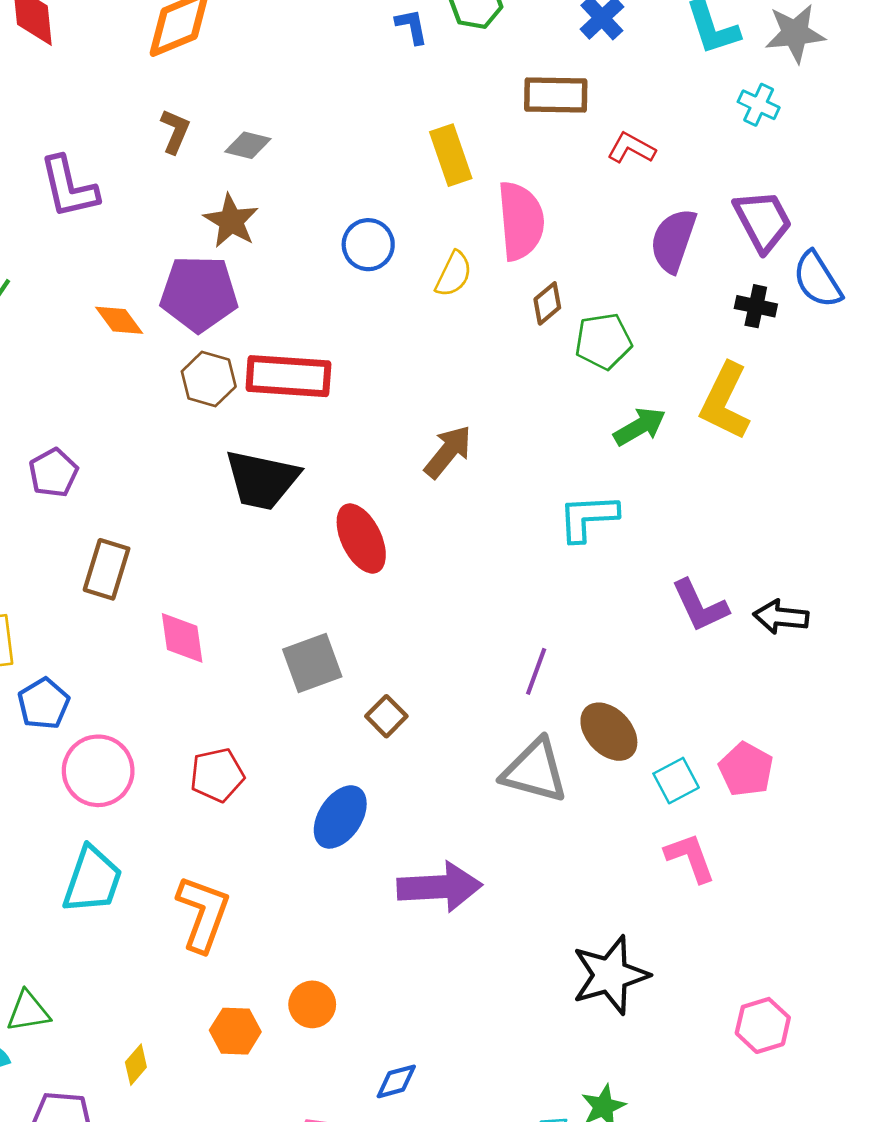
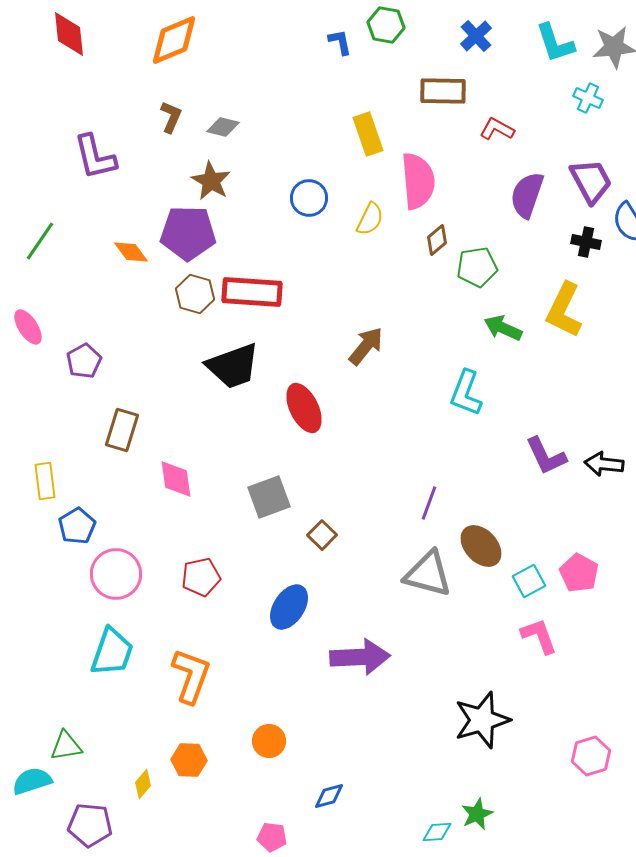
green arrow: (640, 427) -> (503, 328), turned -126
black trapezoid: (262, 480) -> (233, 366), turned -32
cyan L-shape: (588, 518) -> (466, 393), turned -66
orange hexagon: (235, 1031) -> (189, 760), moved

